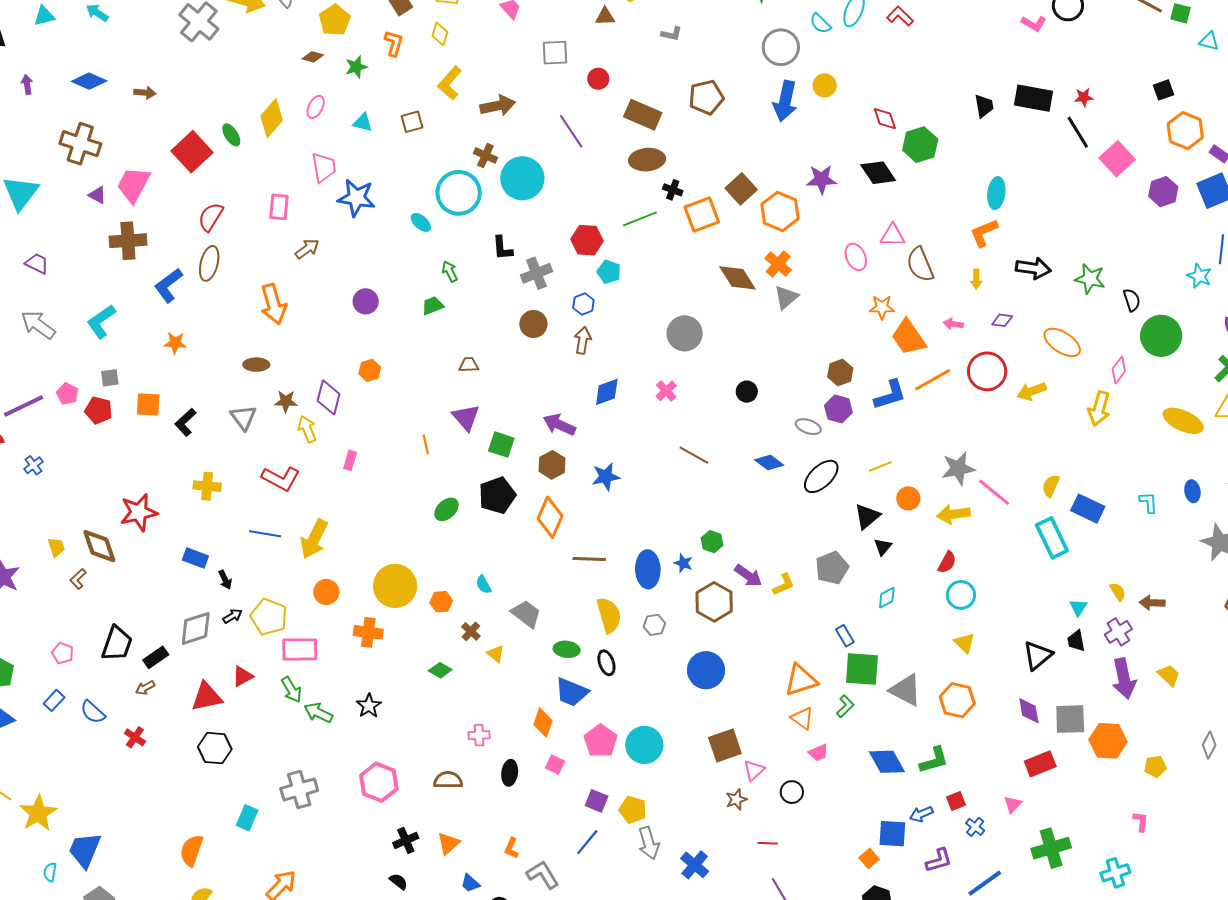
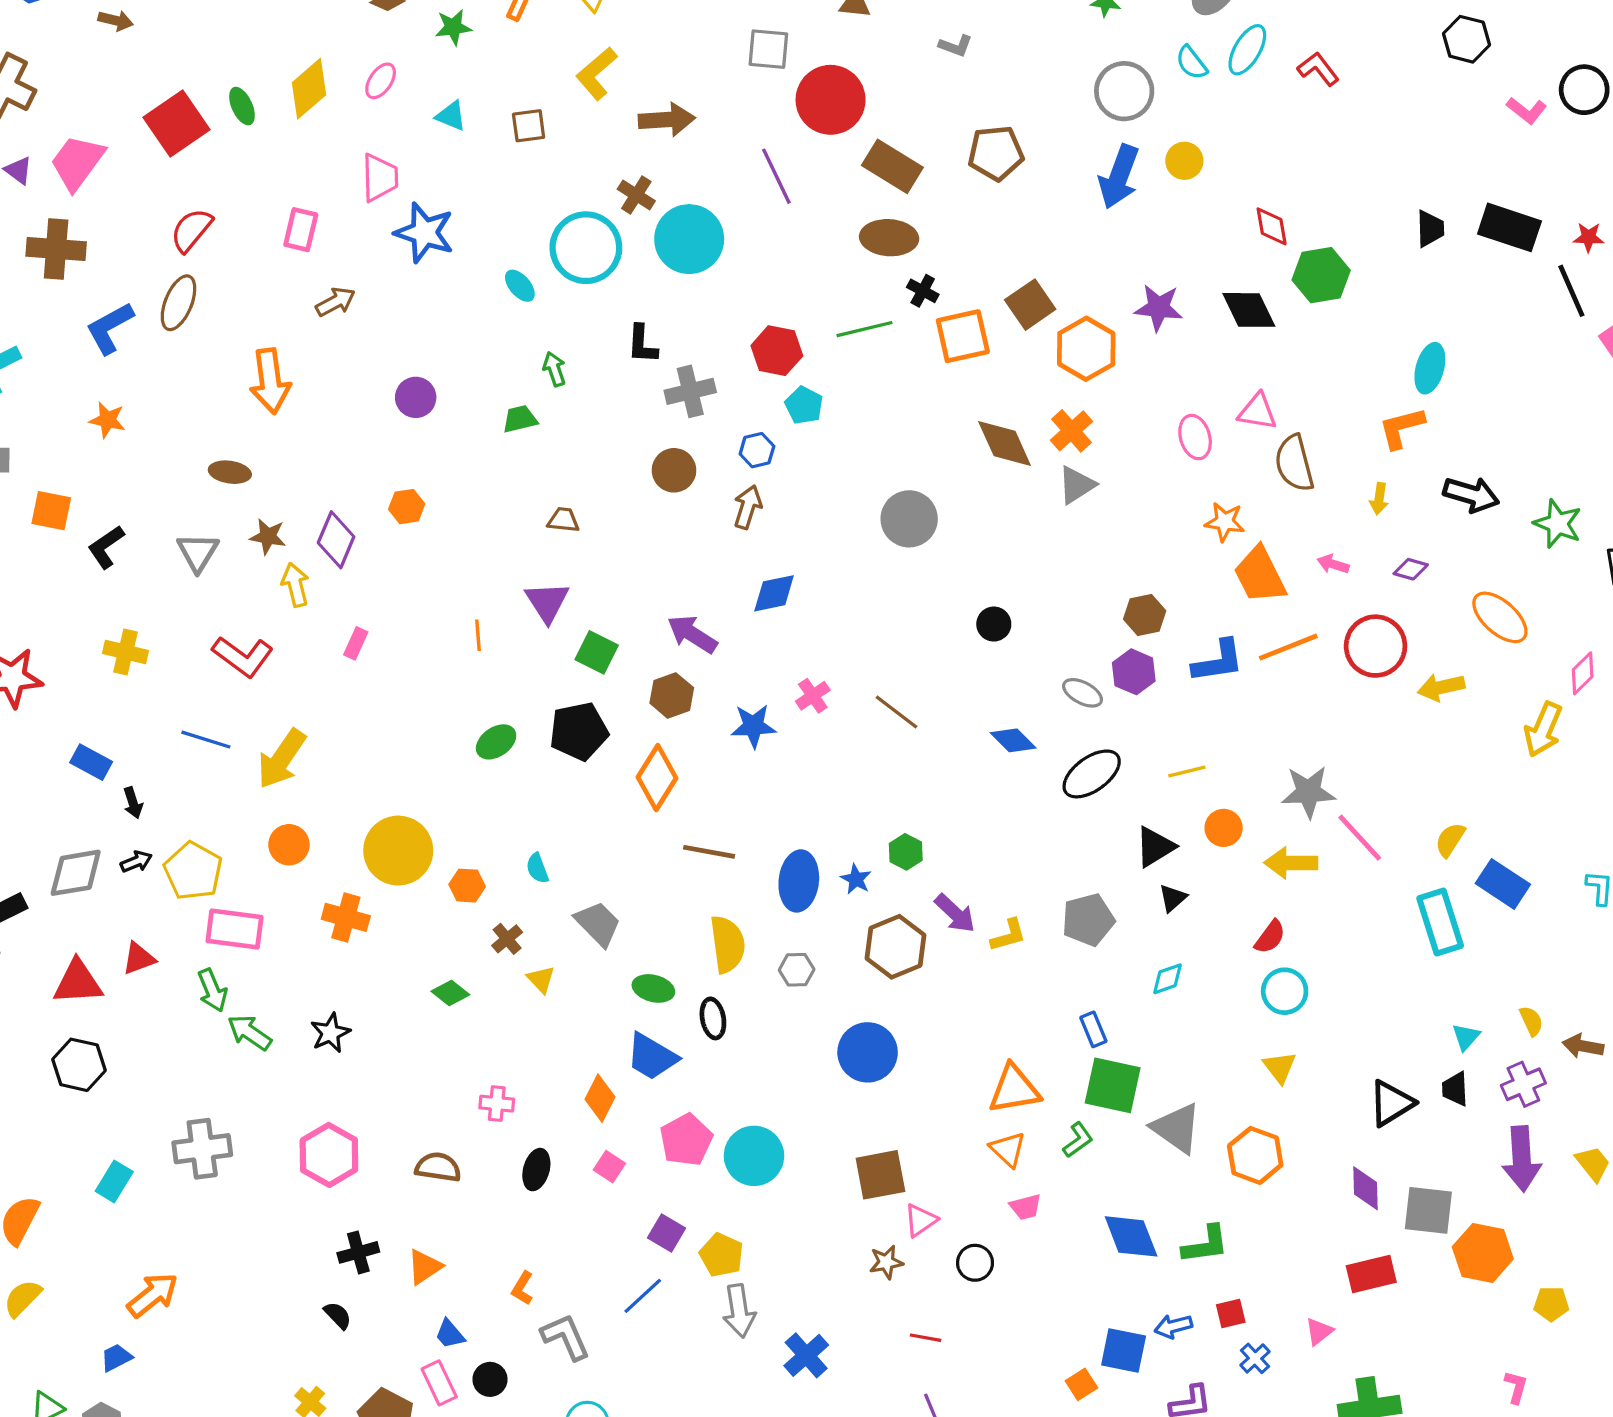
red circle: (598, 79) -> (831, 100), size x2.0
pink cross: (666, 391) -> (813, 696), moved

